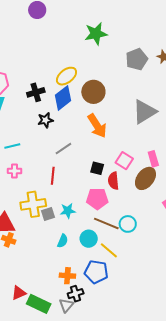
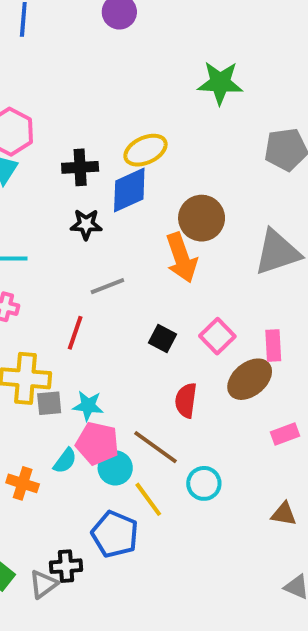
brown circle: (93, 92) -> (202, 218), moved
red semicircle: (113, 181) -> (186, 400), moved
pink pentagon: (97, 199) -> (97, 443), moved
cyan circle: (128, 224) -> (204, 483), moved
orange cross: (67, 276) -> (23, 483), moved

